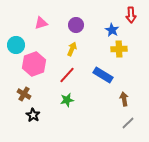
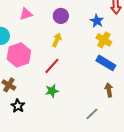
yellow cross: (119, 49) -> (104, 40), turned 35
blue rectangle: (103, 75) -> (106, 63), moved
gray line: (128, 123) -> (92, 114), moved

